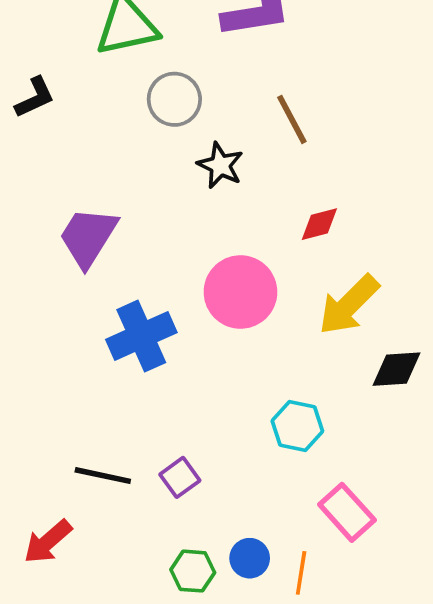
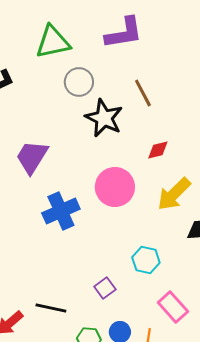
black star: (220, 165) -> (104, 118), size x1.5
black line: (103, 476) -> (51, 308), moved
purple square: (180, 477) -> (105, 288), moved

